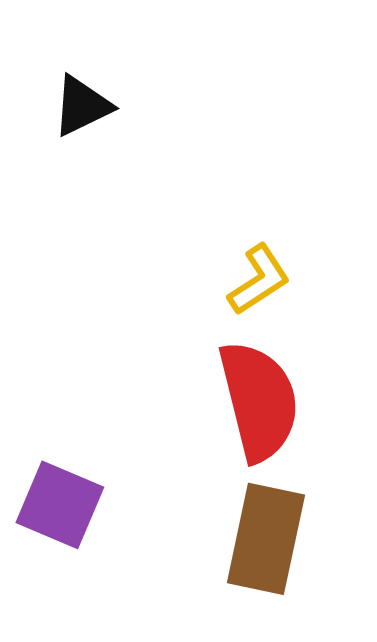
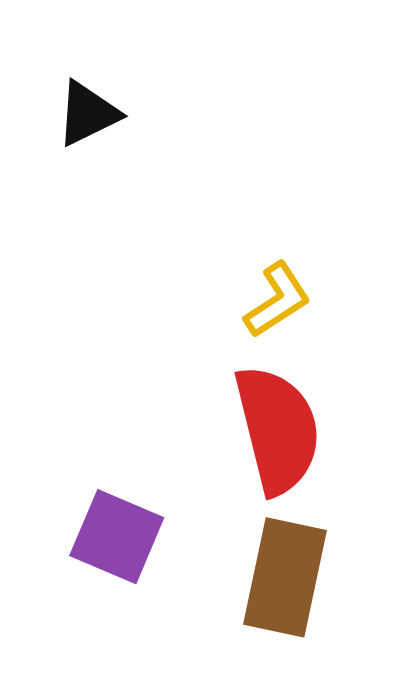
purple square: (60, 505) -> (117, 537), moved

